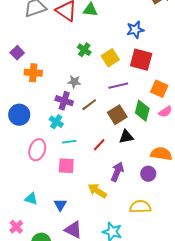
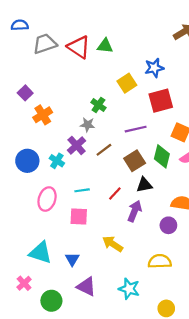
green cross: (84, 50) -> (98, 105), moved
yellow square: (110, 58) -> (127, 83), moved
red square: (141, 60) -> (161, 101), turned -30
orange cross: (33, 73) -> (43, 115), turned -36
purple cross: (64, 101) -> (77, 145), turned 30
cyan cross: (56, 122) -> (57, 161), moved
purple arrow: (117, 172) -> (135, 211), moved
cyan triangle: (31, 199) -> (40, 253), size x1.6

